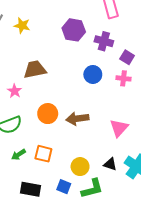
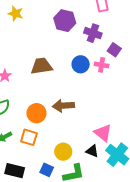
brown trapezoid: (35, 70) -> (42, 66), moved
pink cross: (124, 78) -> (102, 65), moved
orange circle: (48, 114) -> (36, 113), moved
pink triangle: (119, 128) -> (103, 133), moved, turned -36

